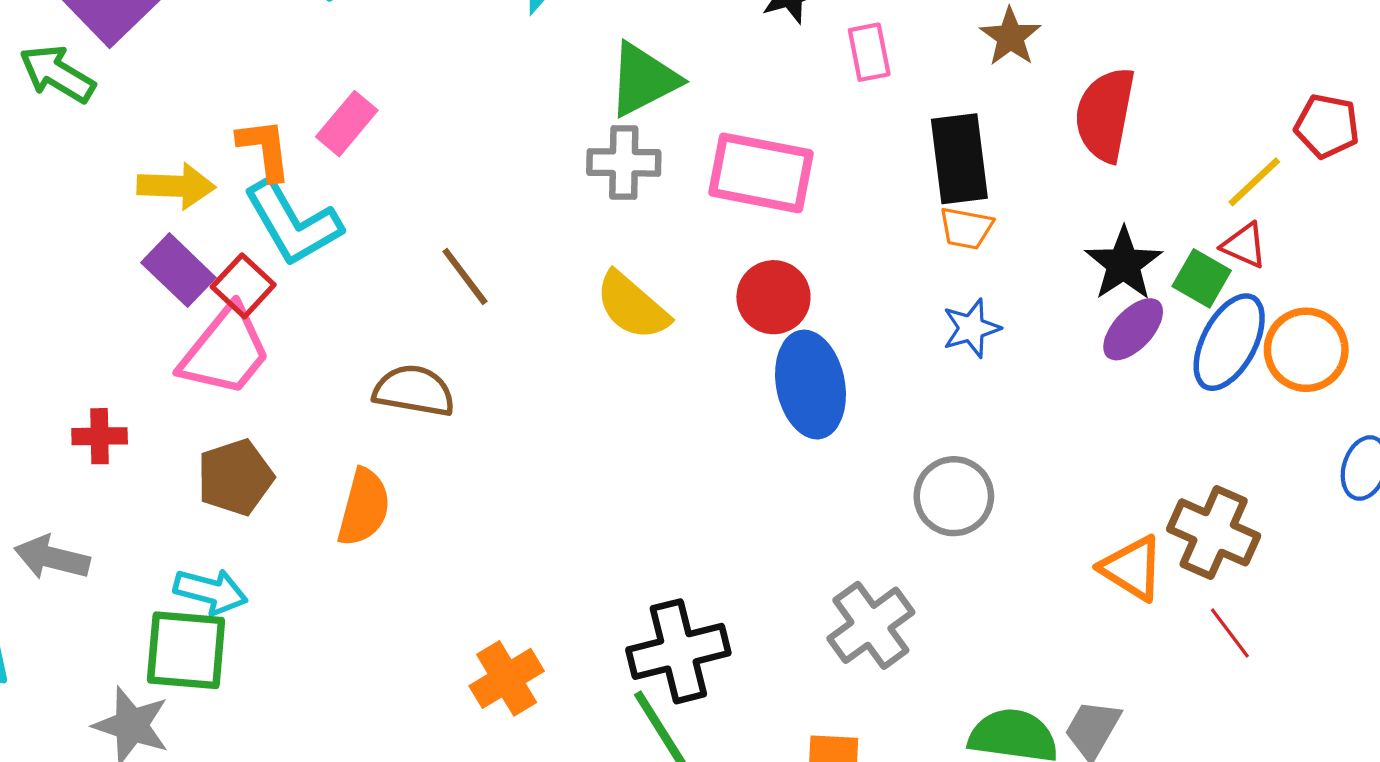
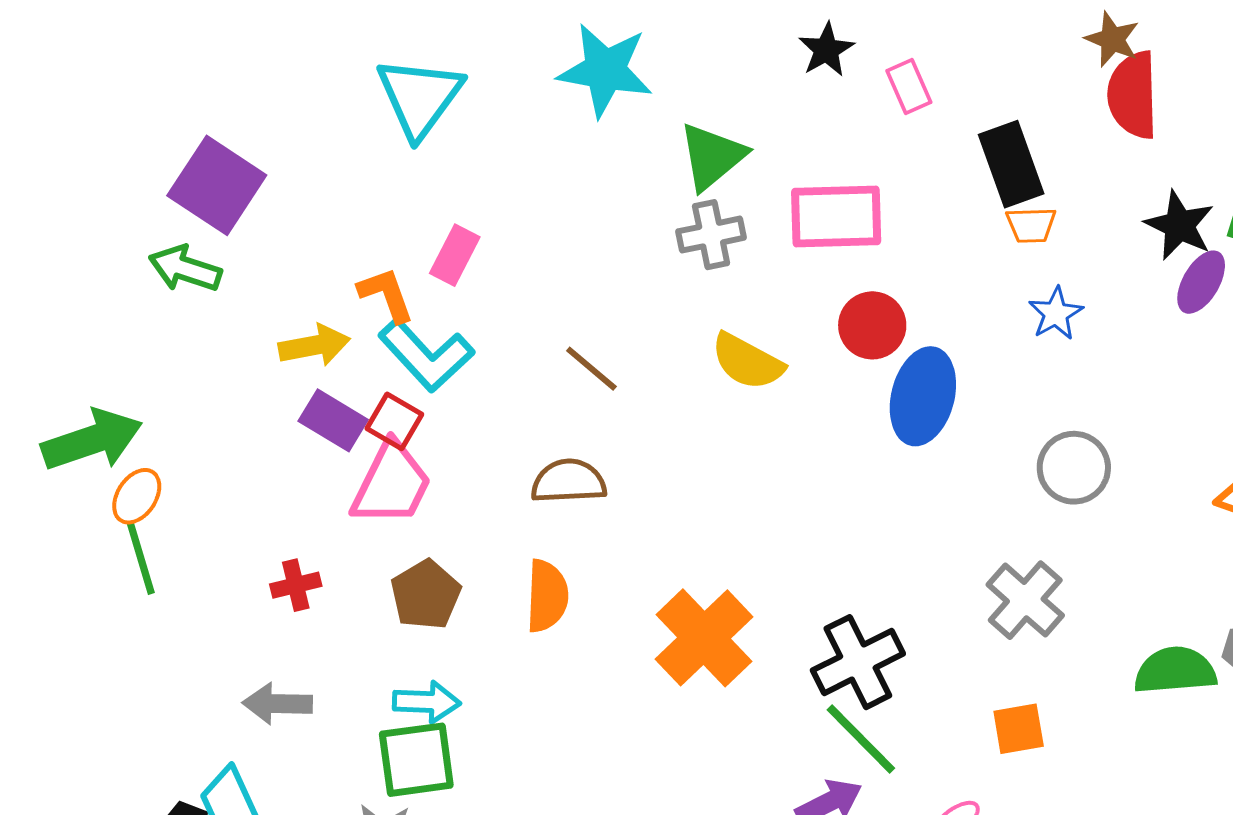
brown star: (1010, 37) -> (1112, 39), moved
blue ellipse: (811, 385) -> (923, 396), turned 38
orange cross: (507, 678) -> (704, 638), moved, size x1.5

